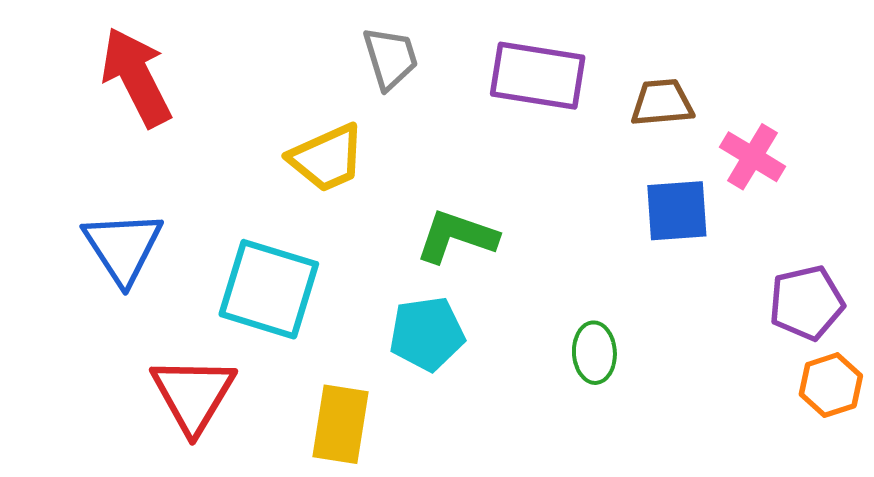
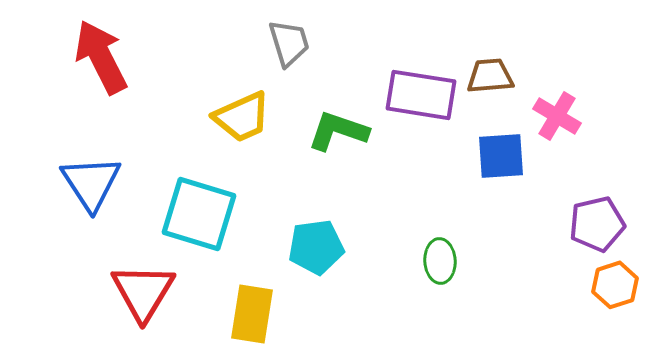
purple rectangle: (538, 76) -> (421, 95), moved
green L-shape: (457, 236) -> (338, 131), moved

